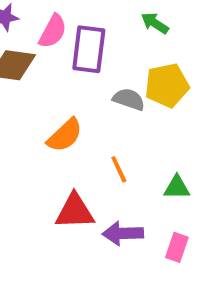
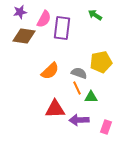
yellow pentagon: (167, 85) -> (101, 62), moved
gray semicircle: (129, 99) -> (79, 73), moved
green triangle: (177, 187) -> (91, 97), moved

